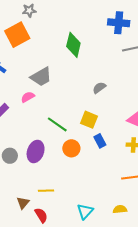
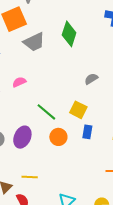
gray trapezoid: (41, 77) -> (34, 42), moved
blue rectangle: (100, 141) -> (87, 132), turned 32

